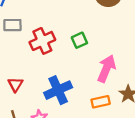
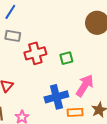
blue cross: (58, 90) -> (56, 97), moved

